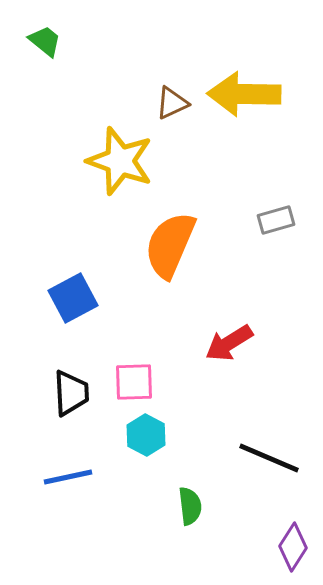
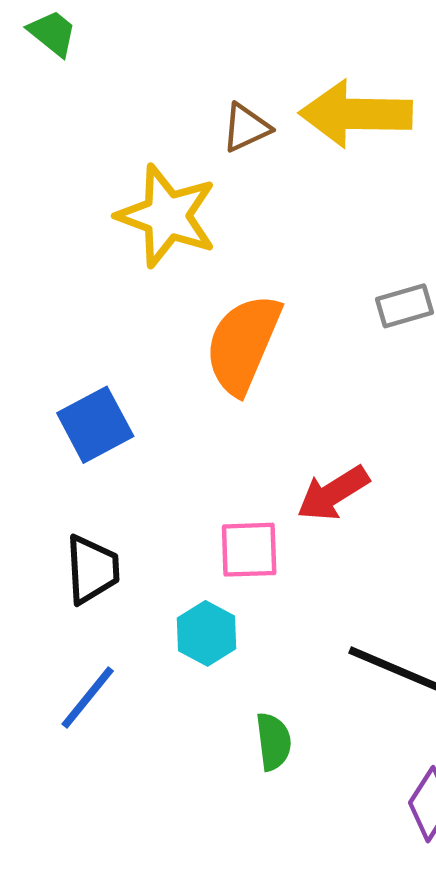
pink square: (134, 382) -> (249, 550), moved
blue line: (68, 477) -> (88, 697), turned -39

